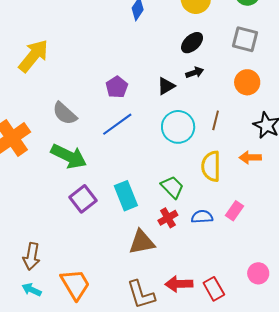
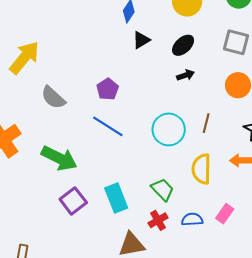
black triangle: (166, 86) -> (141, 40), moved
gray semicircle: (65, 113) -> (53, 98), moved
blue line: (117, 124) -> (108, 126), turned 68

